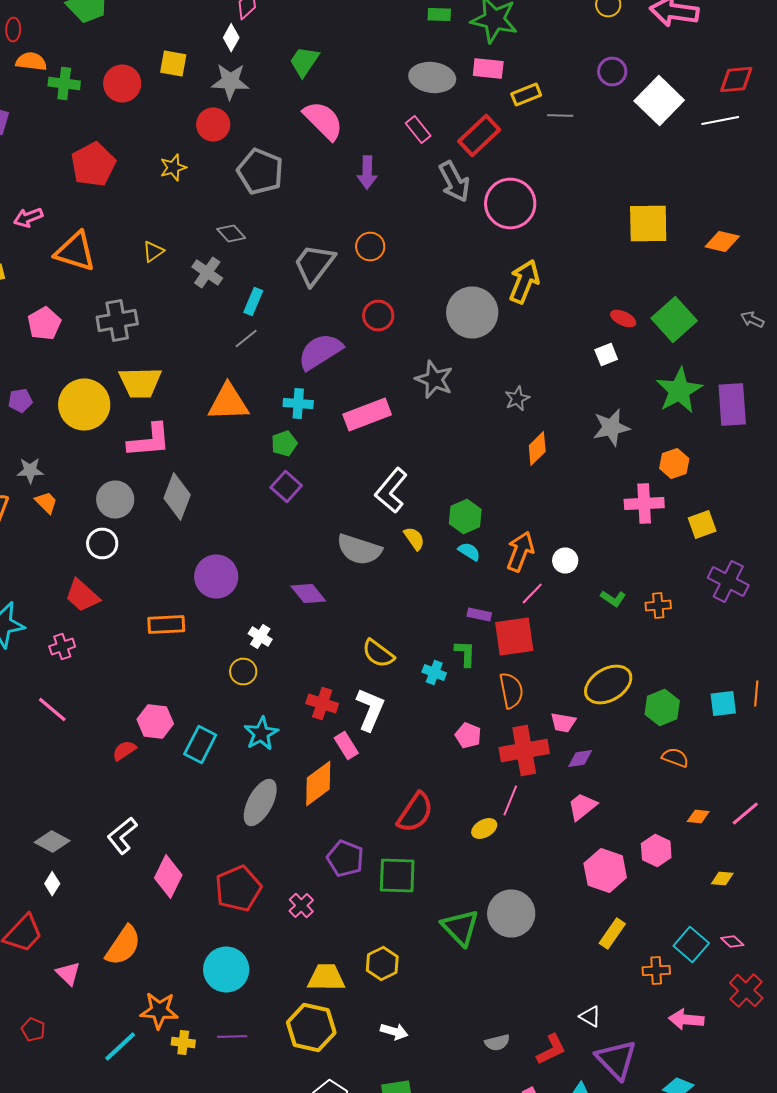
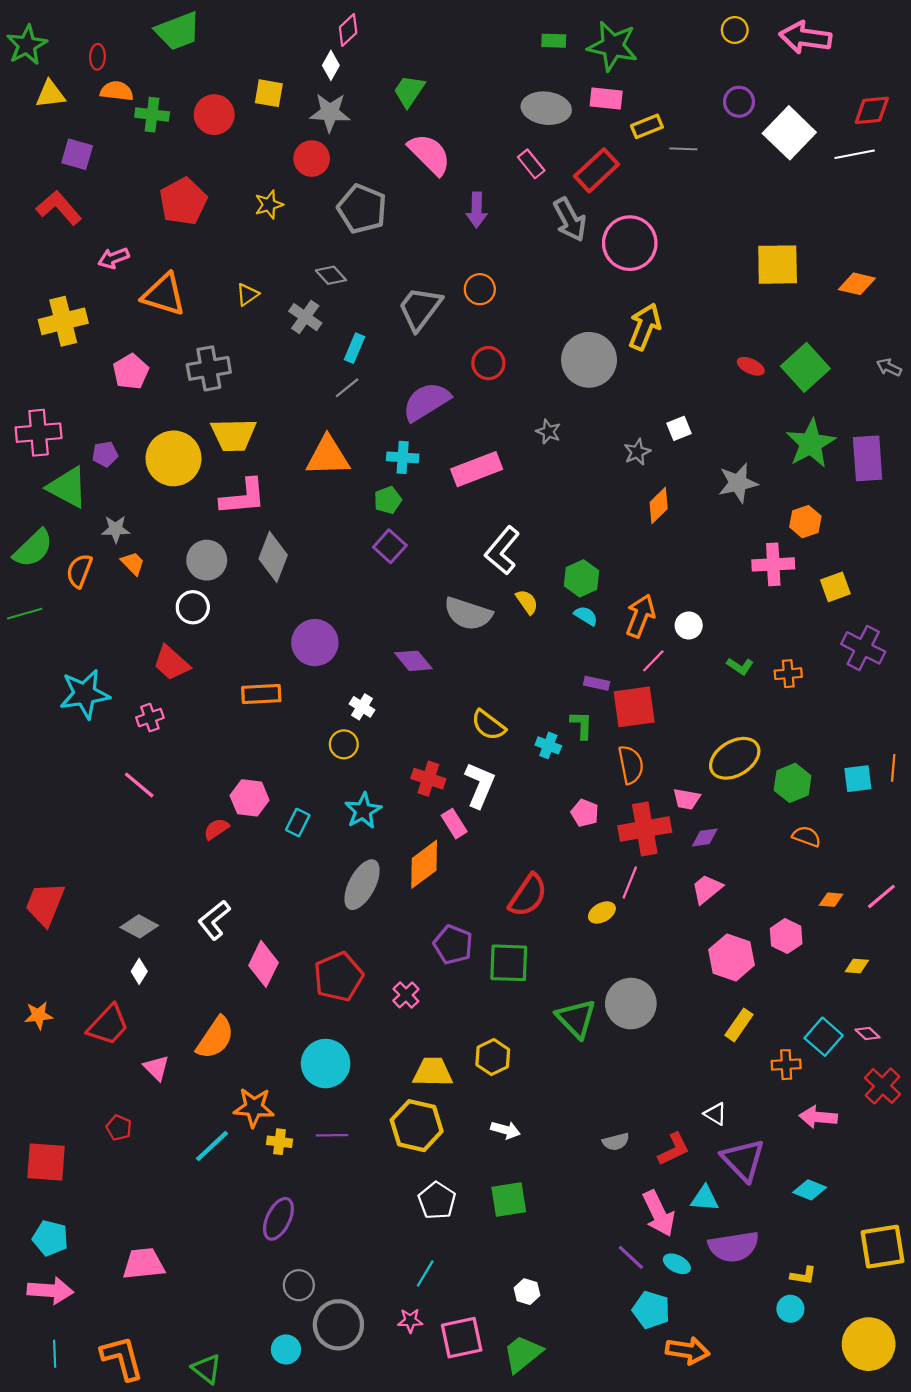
white square: (606, 354) -> (679, 428), moved
gray star: (434, 380) -> (548, 432), size x0.6
cyan rectangle: (200, 744) -> (298, 823), size x0.7

